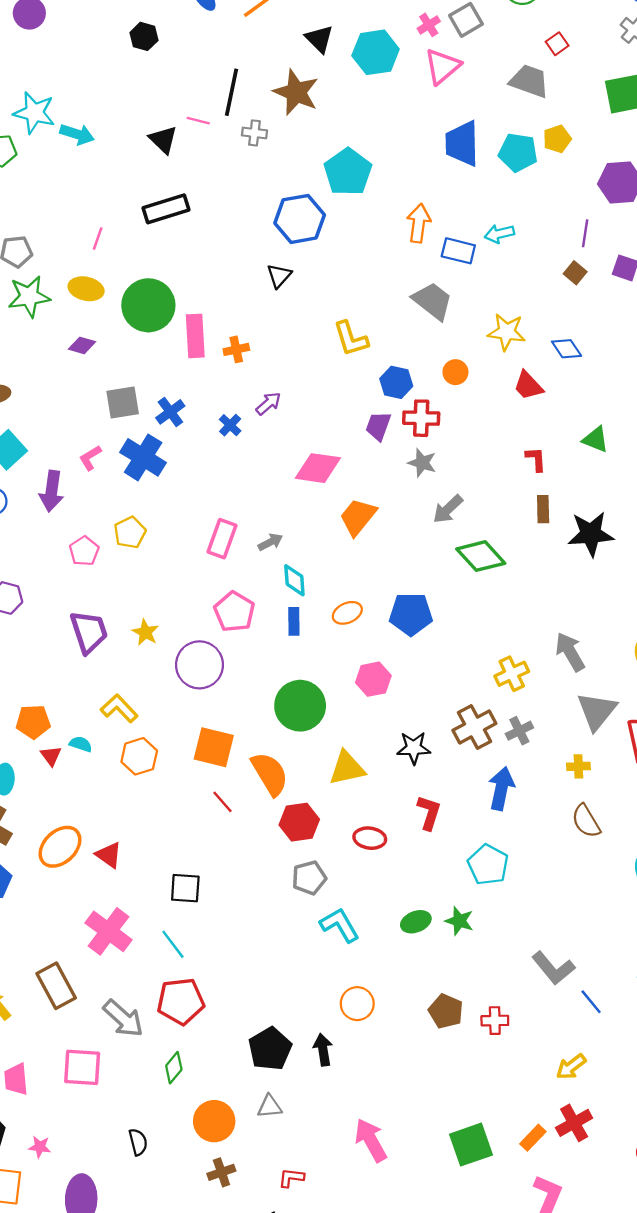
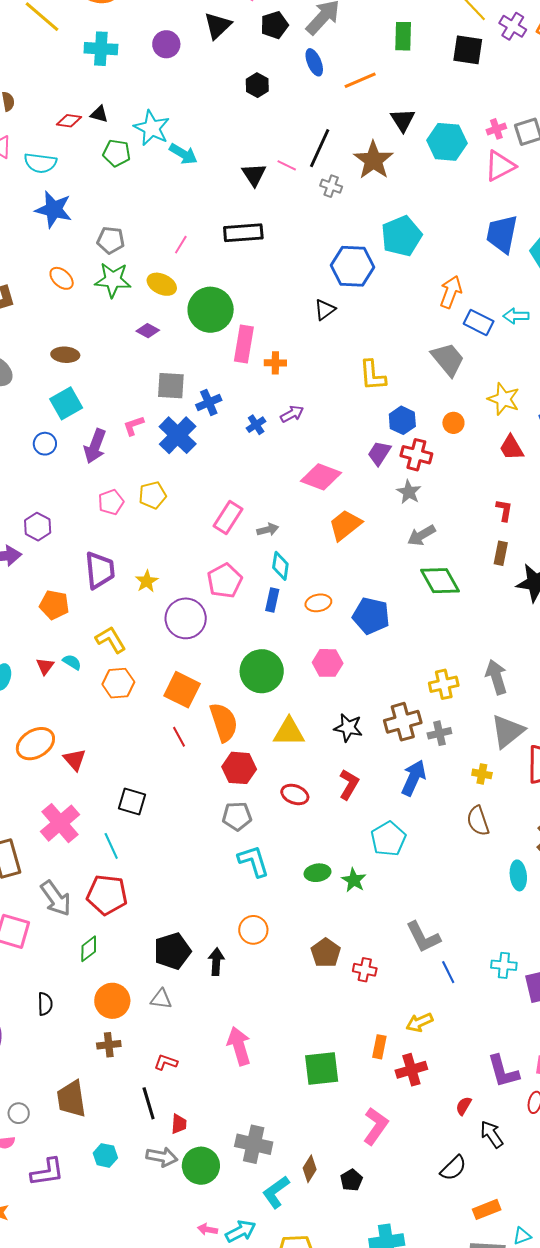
orange pentagon: (33, 722) -> (54, 605), moved
orange rectangle: (533, 1138) -> (379, 1047), moved, turned -45

